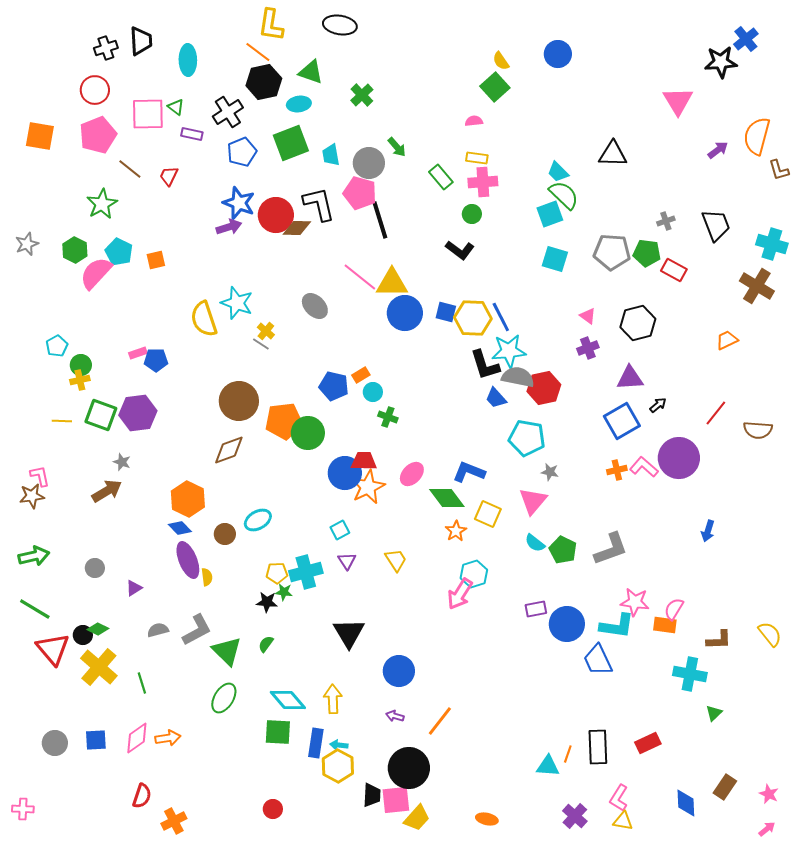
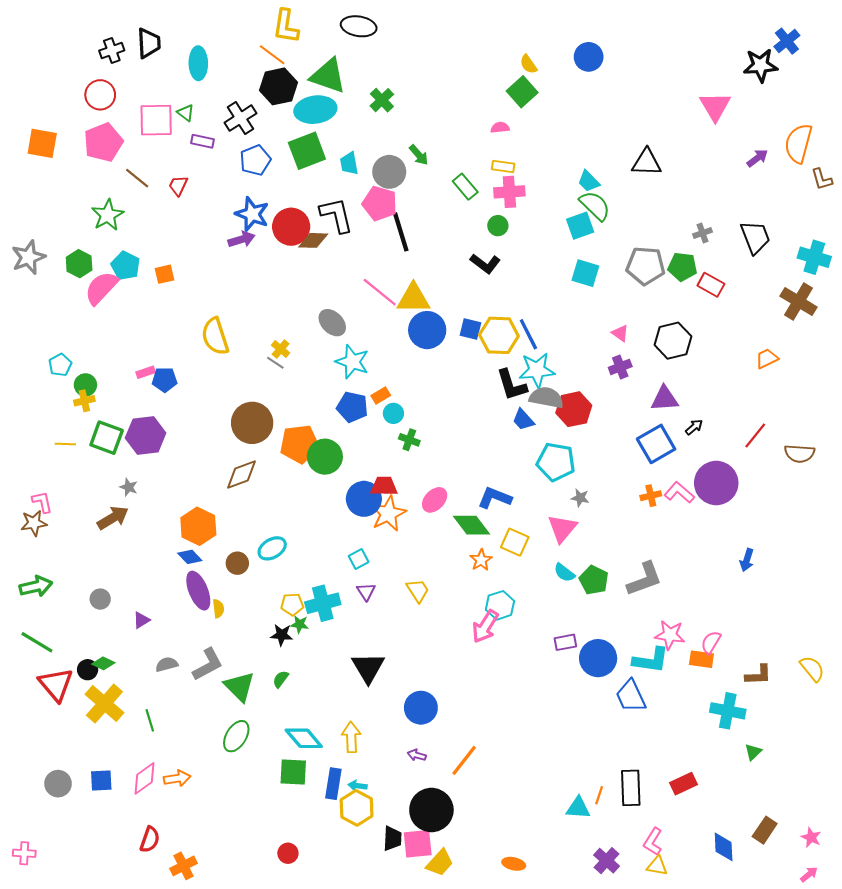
green triangle: (311, 72) -> (328, 76), size x1.4
cyan ellipse: (299, 104) -> (315, 110), size x1.6
gray star: (27, 244) -> (28, 257), size x1.4
cyan star: (237, 303) -> (352, 362), moved

